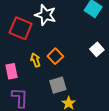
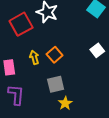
red square: (21, 28) -> (21, 24), turned 35

